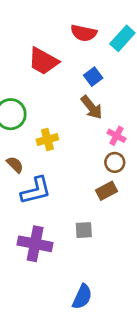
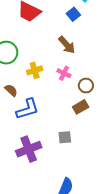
blue square: (93, 77) -> (73, 14), moved
pink cross: (117, 136) -> (64, 73), moved
purple cross: (35, 244) -> (29, 149), turned -30

